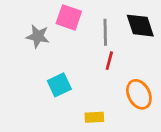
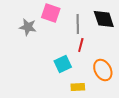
cyan square: (59, 85) -> (63, 64), moved
yellow rectangle: (94, 117) -> (78, 87), moved

